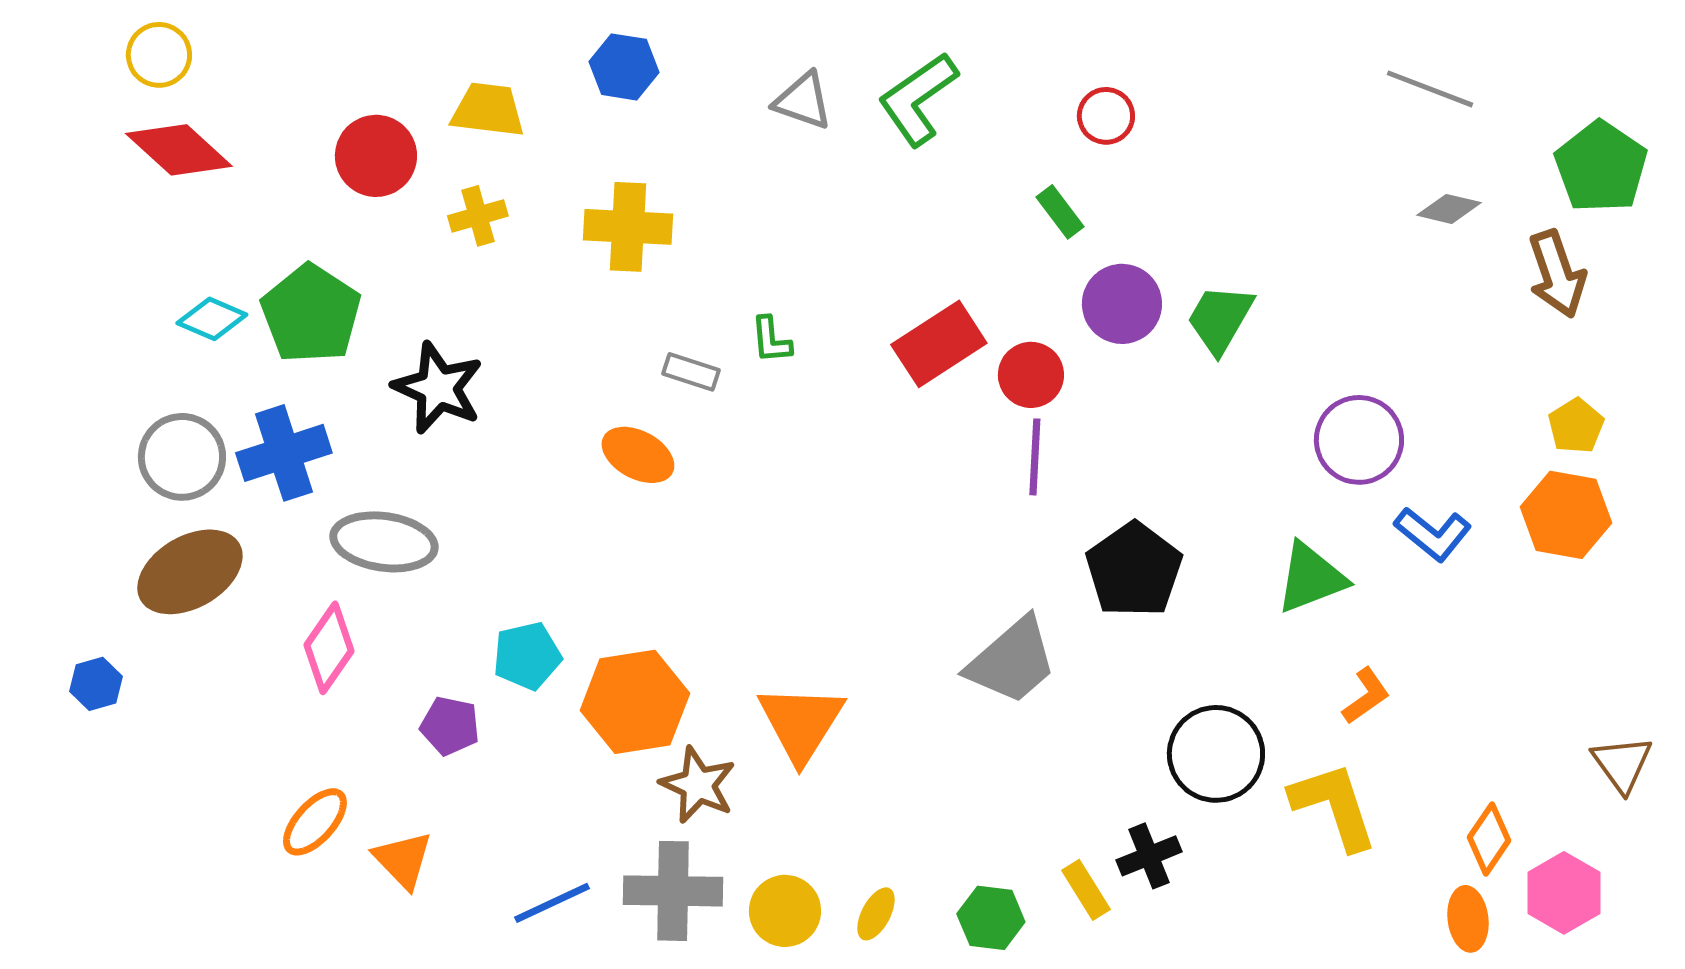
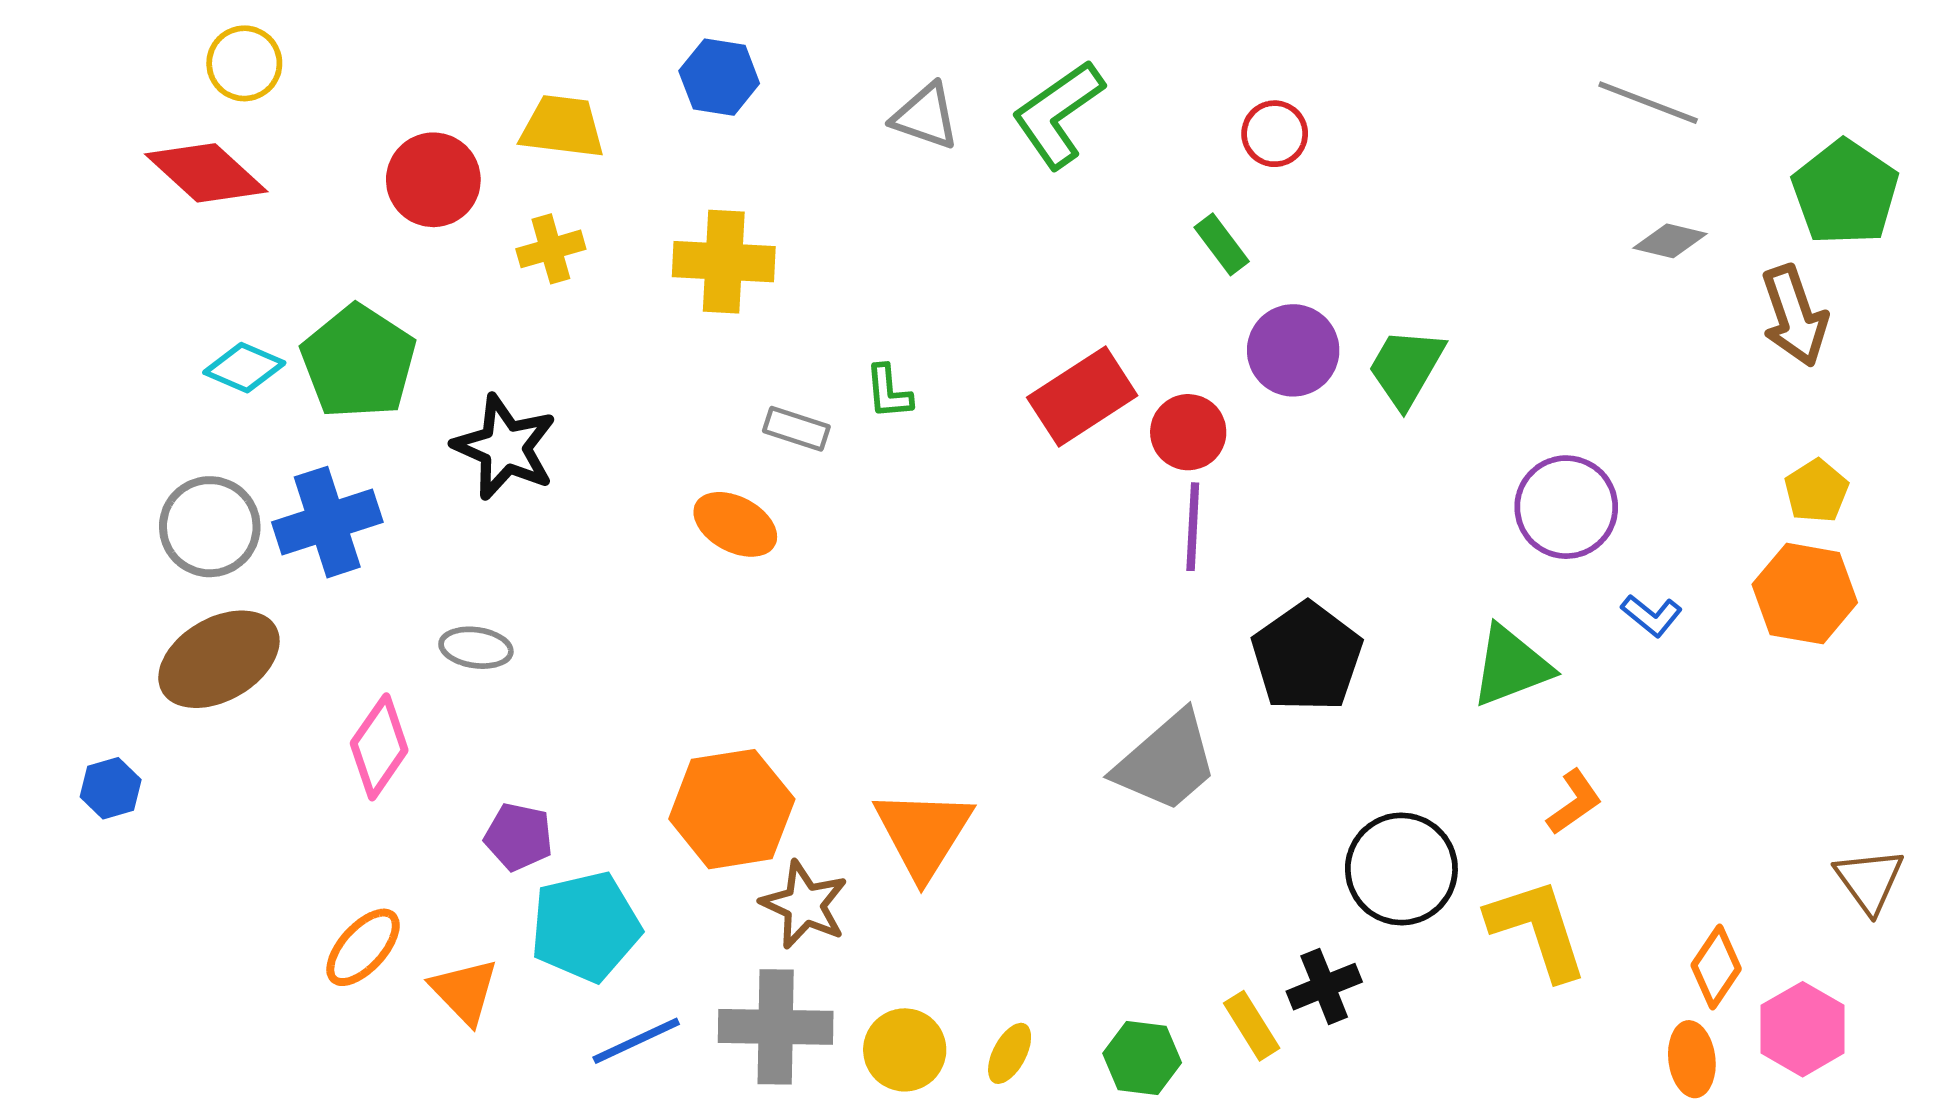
yellow circle: (159, 55) -> (244, 63), moved
blue L-shape: (1433, 534) -> (1652, 615), size x0.7
gray ellipse: (384, 542) -> (476, 648), moved, size x0.6
cyan pentagon: (527, 656) -> (585, 927), moved, size x1.4

